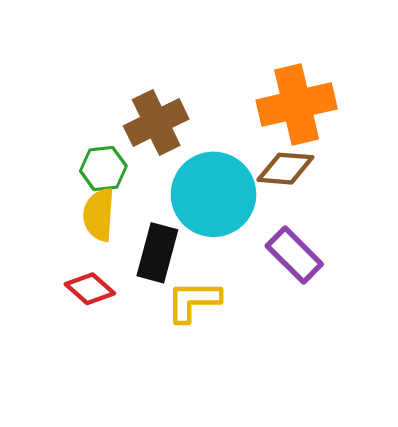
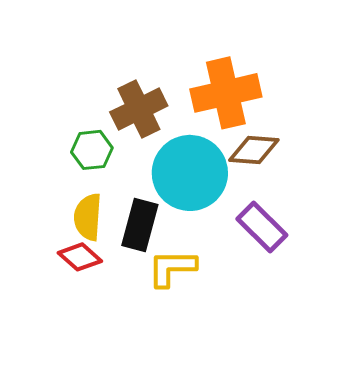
orange cross: (297, 104) -> (226, 93), moved
yellow semicircle: (99, 215) -> (88, 217), moved

